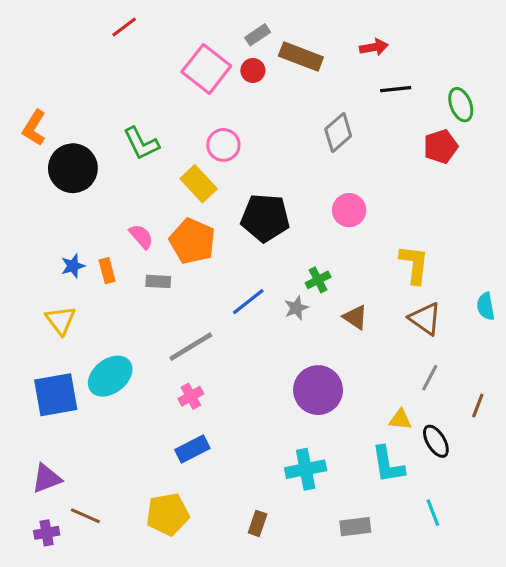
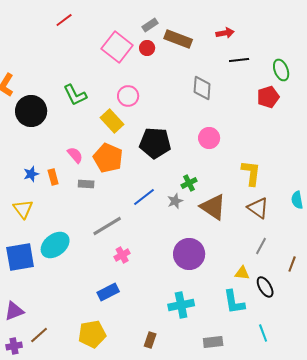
gray diamond: (338, 133) -> (202, 88), turned -45
brown triangle: (355, 317) -> (213, 207), size x1.6
pink cross: (191, 396) -> (122, 255), moved
brown line: (85, 516) -> (39, 335), turned -66

